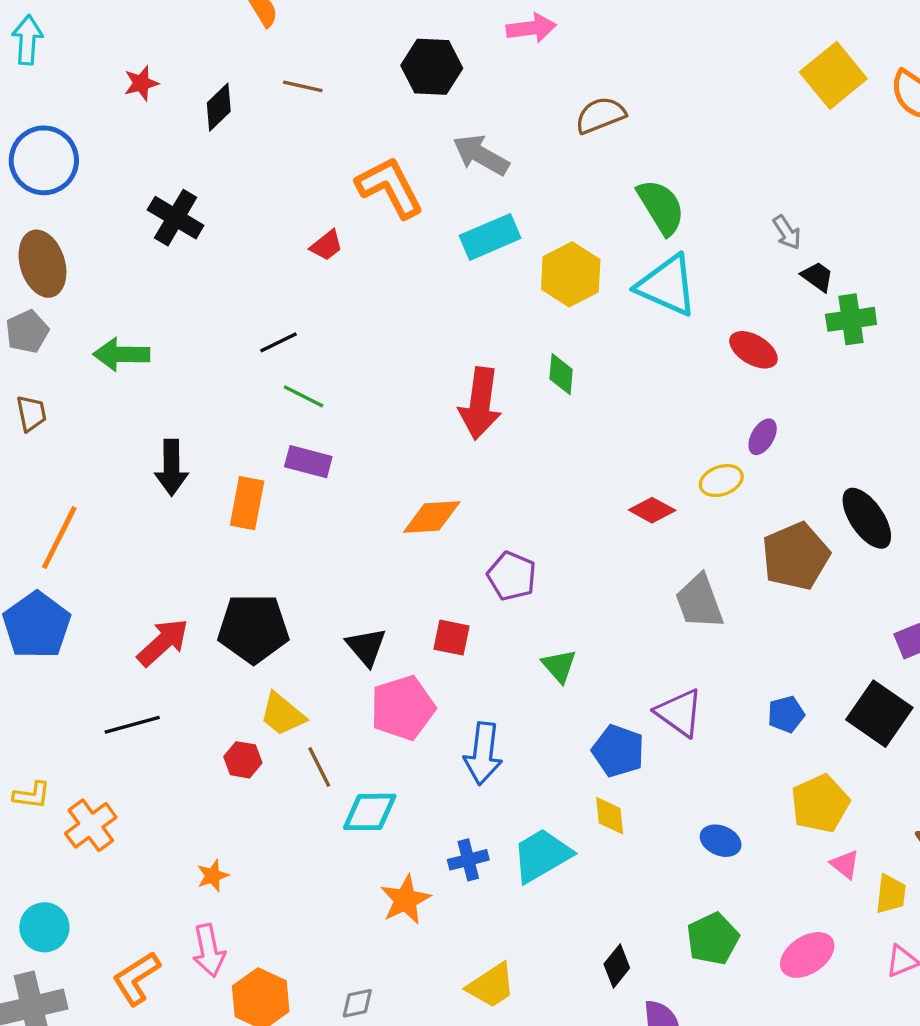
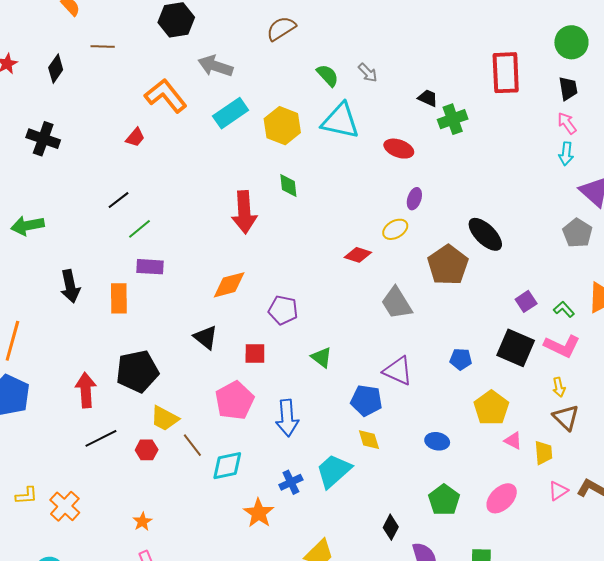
green semicircle: (661, 207) -> (328, 75), size x0.7
gray arrow: (787, 232) -> (368, 73), moved
green line: (304, 396) -> (140, 229), turned -55
red arrow: (163, 642) -> (86, 390), turned -40
black triangle: (366, 647) -> (206, 337), moved
blue pentagon: (786, 714) -> (461, 359), turned 30
black line: (132, 725) -> (101, 438), moved

